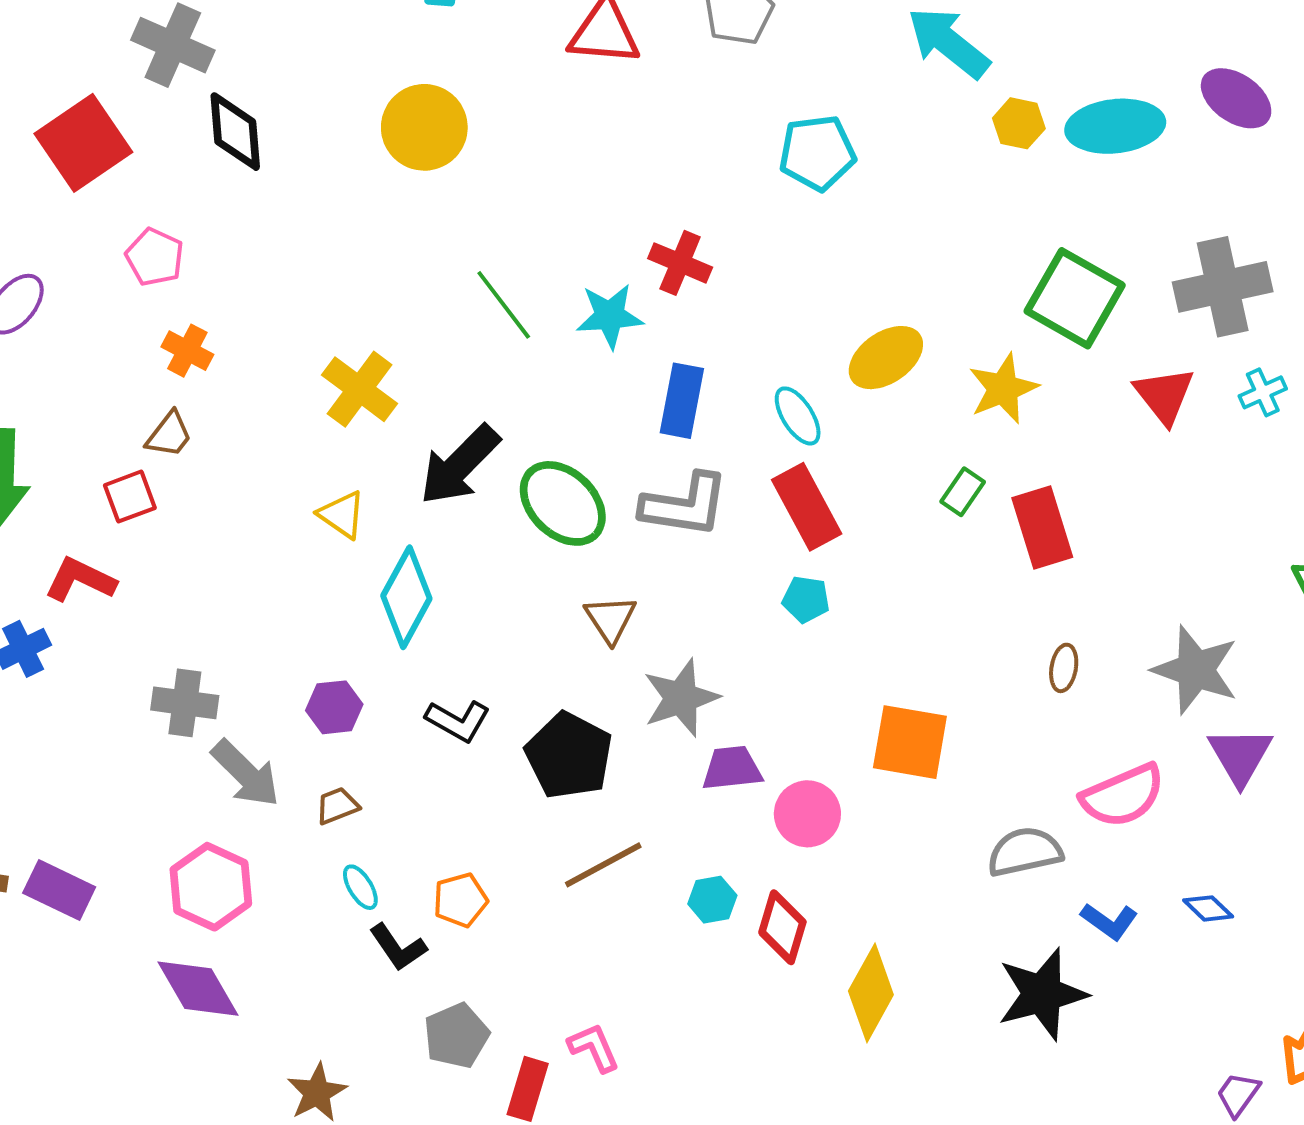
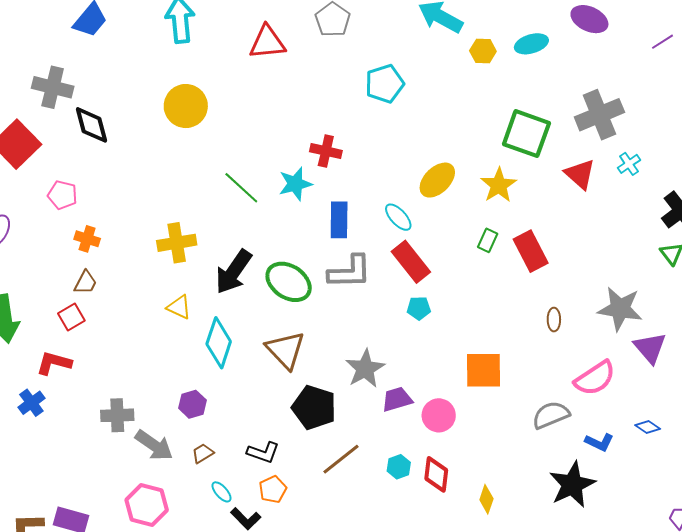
cyan ellipse: (1115, 126) -> (531, 44), size x0.7
yellow cross: (359, 389) -> (177, 243), turned -36
brown triangle: (610, 619) -> (285, 350), moved, size x1.5
black L-shape: (458, 721) -> (263, 452), moved
yellow diamond: (871, 993) -> (486, 499), size x0.6

